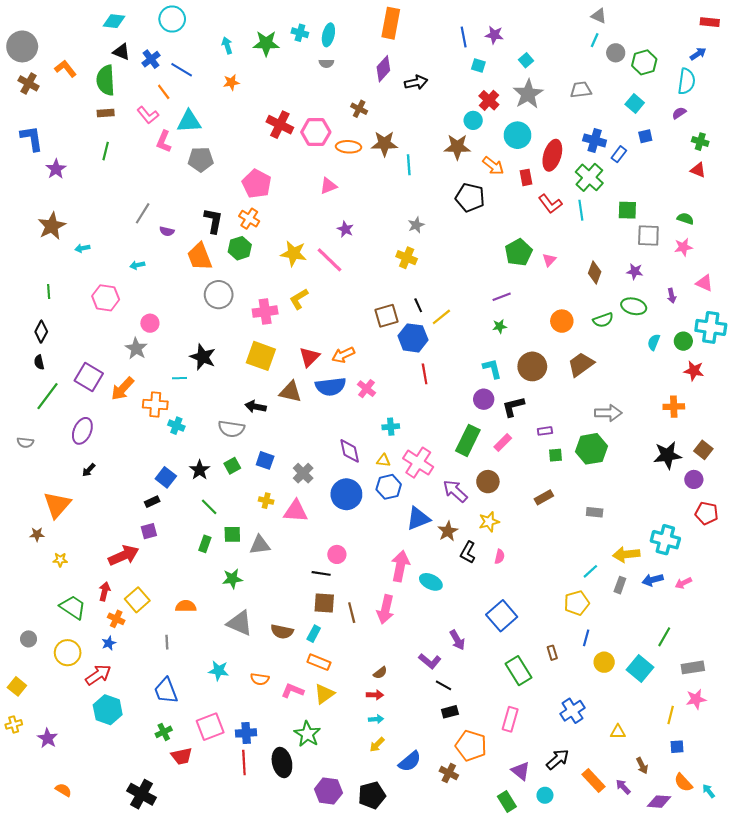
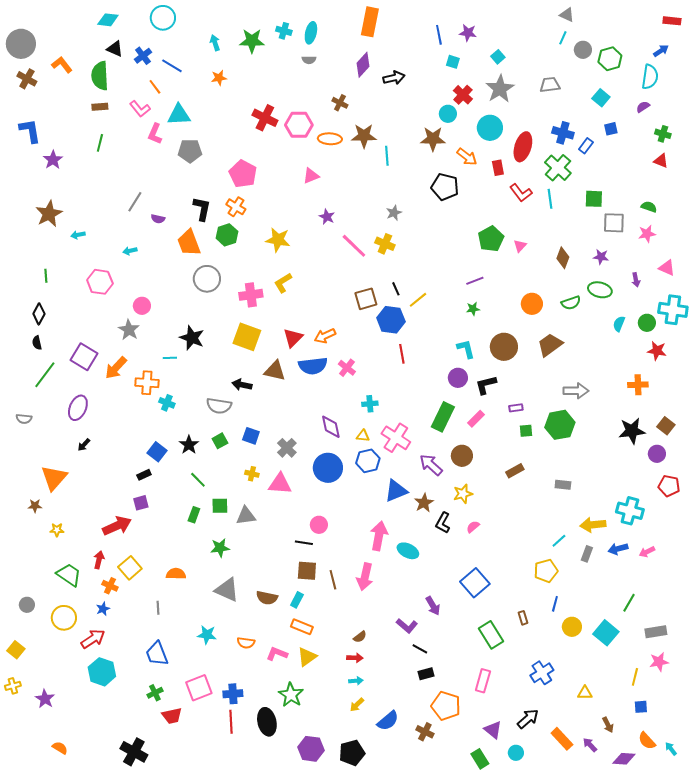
pink line: (330, 260) -> (354, 246), moved
pink semicircle: (500, 557) -> (473, 527), turned -144

